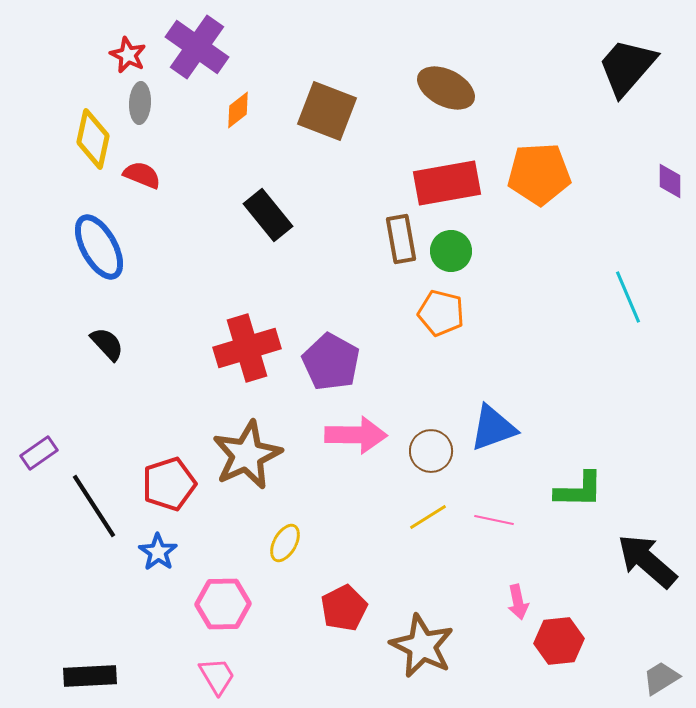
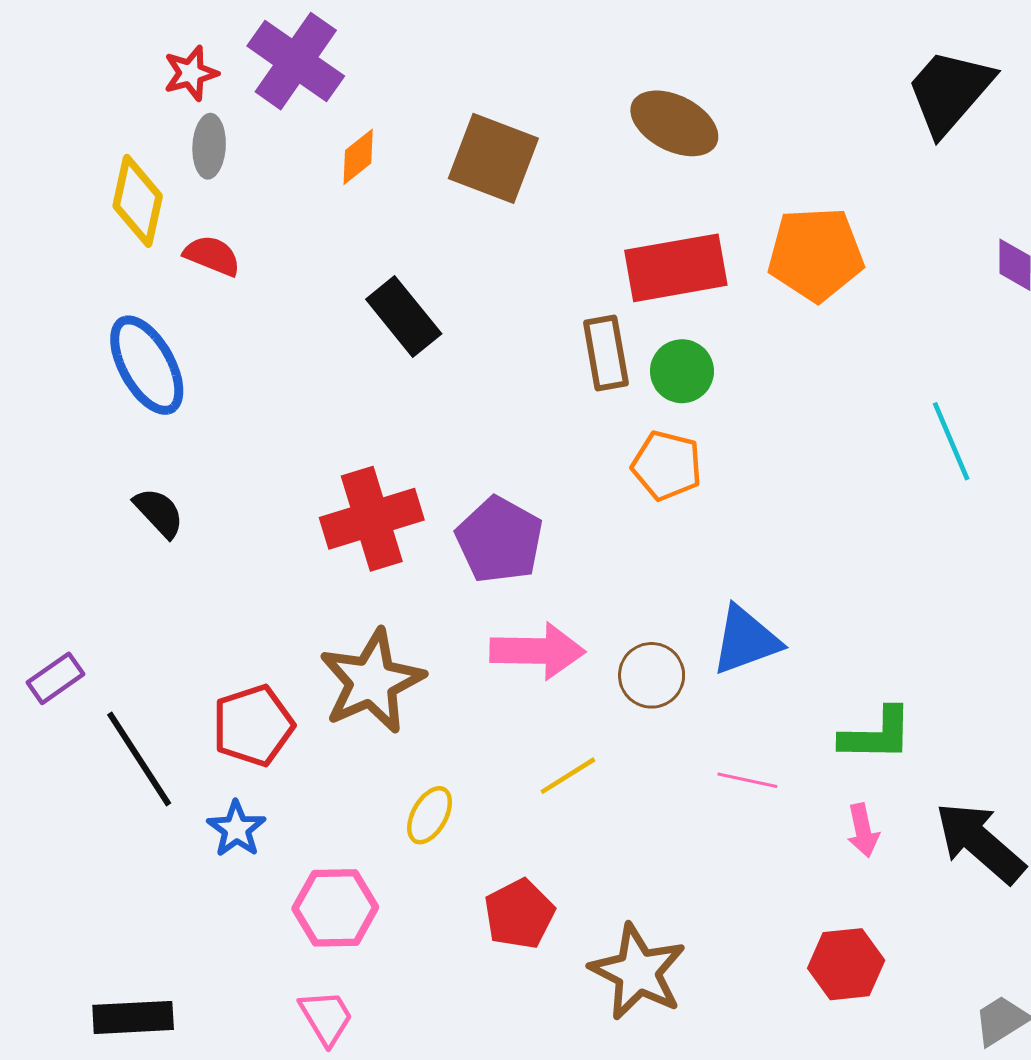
red star: (128, 55) -> (191, 73), turned 30
yellow line: (428, 517) -> (568, 776), moved
pink arrow: (518, 602) -> (863, 830), moved

